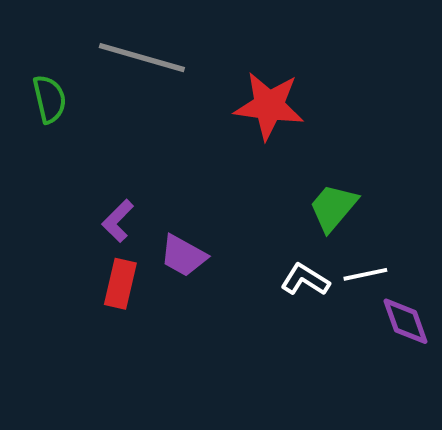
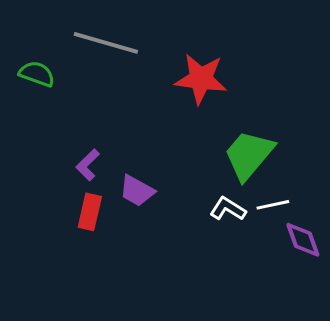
green semicircle: (50, 99) -> (37, 74), turned -57
green trapezoid: (333, 207) -> (249, 155), size x1.4

